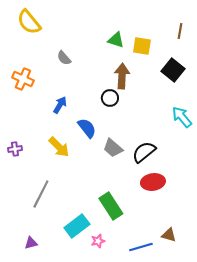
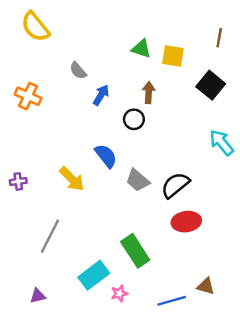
brown arrow: (122, 76) -> (149, 93), size x0.7
blue arrow: (60, 105) -> (101, 95), moved

